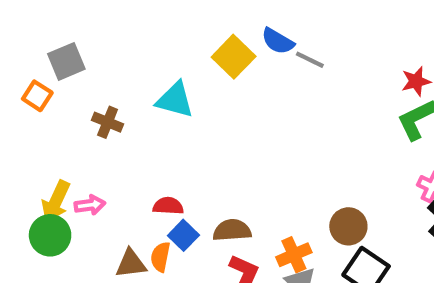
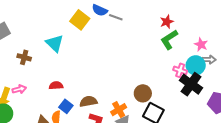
cyan triangle: (175, 100) -> (55, 43), turned 36
pink arrow: (90, 205) -> (19, 89), moved
red semicircle: (168, 206) -> (56, 85), moved

